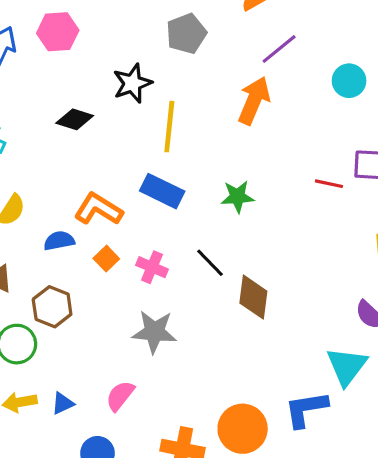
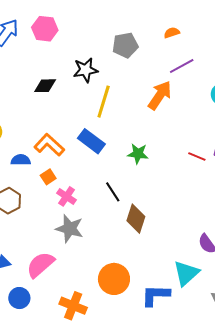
black diamond: (75, 119) -> (45, 86), turned -30
pink cross: (152, 267) -> (67, 196), moved
pink semicircle: (120, 396) -> (40, 265), size x1.4
orange circle: (243, 429) -> (114, 279), moved

